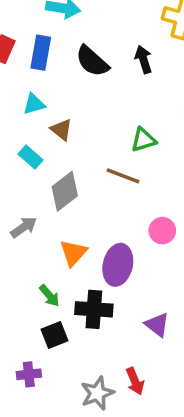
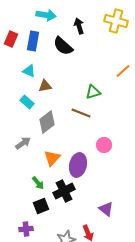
black arrow: (143, 59) -> (79, 26), moved
cyan triangle: (34, 104) -> (29, 71), turned 40
brown triangle: (61, 130) -> (45, 86), turned -48
black cross: (94, 309) -> (64, 191), turned -30
purple triangle: (157, 325) -> (106, 209), moved

